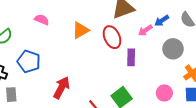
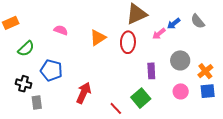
red ellipse: (112, 37) -> (128, 42), turned 30
gray circle: (173, 49) -> (180, 60), moved
purple rectangle: (131, 57) -> (151, 71), moved

